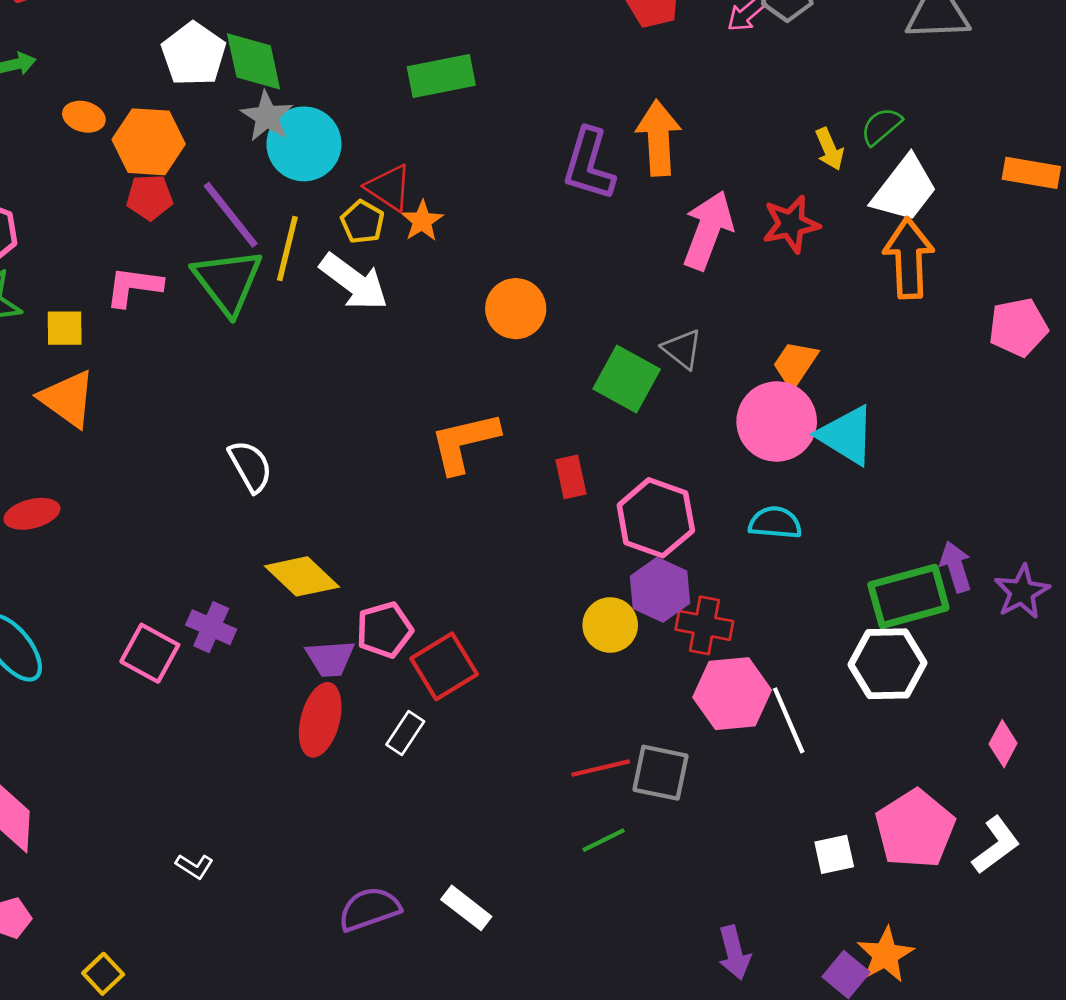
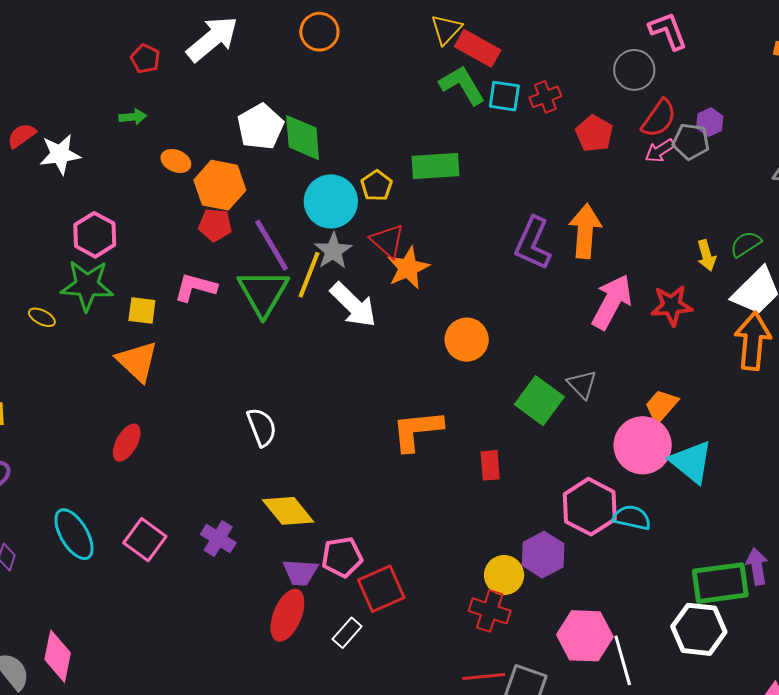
gray star: (267, 116) -> (333, 251), moved
orange star: (422, 221) -> (408, 268), size x1.4
yellow pentagon: (363, 222) -> (376, 186), moved
red ellipse: (32, 514) -> (127, 443), moved, turned -54
pink hexagon: (656, 518) -> (590, 507), moved
red cross: (704, 625) -> (490, 611), moved
pink square: (150, 653) -> (145, 540), moved

